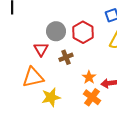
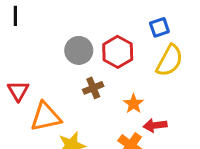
red triangle: (41, 49) -> (18, 91), moved
orange star: (89, 77) -> (133, 104), moved

